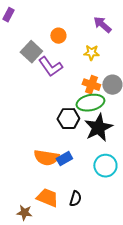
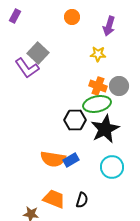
purple arrow: (102, 25) -> (109, 26), turned -114
orange circle: (58, 36) -> (72, 17), moved
purple L-shape: (50, 67) -> (27, 68), moved

